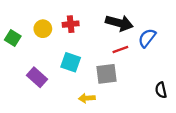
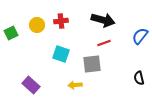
green square: (13, 38) -> (11, 33), turned 32
blue semicircle: (147, 38) -> (140, 36), moved
purple rectangle: (37, 77) -> (31, 85), moved

